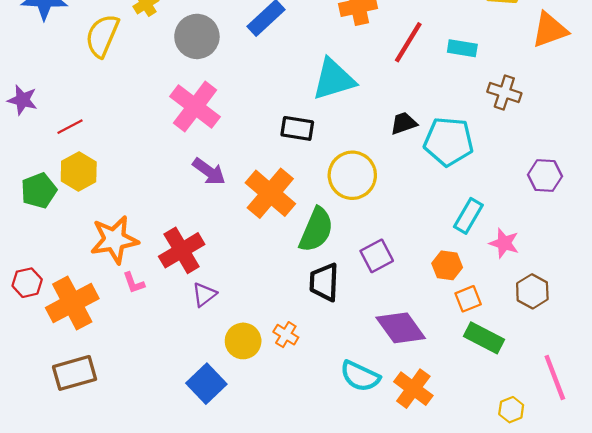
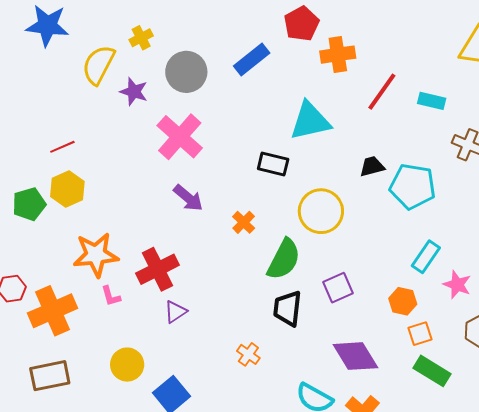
purple star: (22, 100) -> (134, 92), moved
orange cross: (270, 193) -> (244, 222), size x0.5
yellow circle: (243, 341) -> (127, 365), moved

